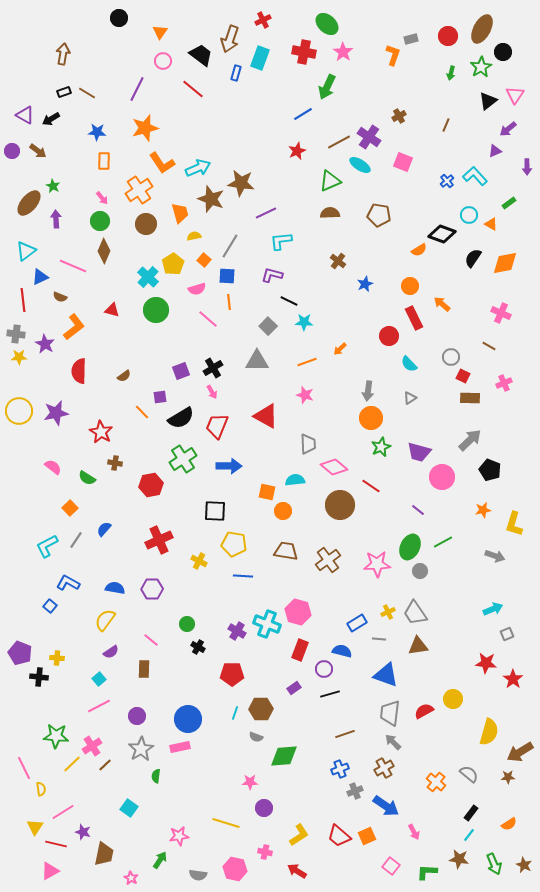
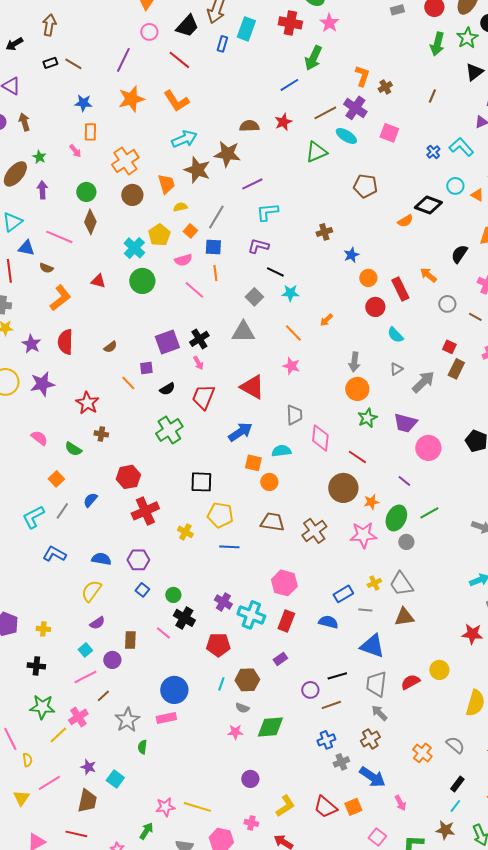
black trapezoid: (201, 55) -> (187, 26), turned 95
orange L-shape: (393, 55) -> (362, 76), moved
green arrow: (451, 73) -> (437, 44), size x1.6
black arrow: (51, 119) -> (14, 44), moved
brown arrow: (38, 151) -> (24, 122), turned -144
orange L-shape: (162, 163) -> (176, 101), moved
pink arrow: (102, 198) -> (75, 151), moved
brown semicircle: (330, 213) -> (249, 126), moved
black semicircle: (473, 258) -> (459, 254), moved
brown cross: (338, 261) -> (324, 232), turned 35
blue triangle: (40, 277) -> (26, 248), turned 36
orange circle: (410, 286) -> (368, 278), moved
purple star: (45, 344) -> (31, 344), moved
gray circle: (451, 357) -> (447, 304), moved
orange line: (307, 362) -> (293, 333), turned 66
purple square: (181, 371) -> (167, 342), size x1.4
brown rectangle: (470, 398) -> (456, 369), turned -66
black semicircle: (181, 418) -> (167, 389), size x0.6
gray arrow: (470, 440) -> (423, 382), moved
blue arrow: (229, 466) -> (240, 432), moved, turned -35
pink diamond: (334, 467) -> (320, 438), turned 56
red hexagon: (151, 485) -> (128, 477), moved
brown circle: (340, 505) -> (343, 488), moved
orange star: (483, 510) -> (371, 502), moved
blue square: (50, 606) -> (142, 590), moved
cyan cross: (267, 624) -> (251, 615), moved
pink line: (151, 640) -> (163, 633), moved
black cross: (198, 647) -> (184, 618), size x1.5
purple circle: (324, 669) -> (310, 690), moved
black cross: (39, 677) -> (36, 666), moved
black line: (330, 694) -> (337, 676), moved
purple circle: (137, 716) -> (112, 660), moved
brown line: (105, 765) -> (103, 696), moved
pink star: (250, 782) -> (235, 732), moved
yellow line: (226, 823) -> (197, 807), moved
purple star: (83, 832) -> (88, 767), moved
red line: (56, 844) -> (76, 834), moved
brown trapezoid: (104, 854) -> (87, 801), moved

